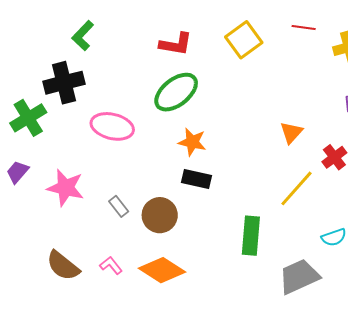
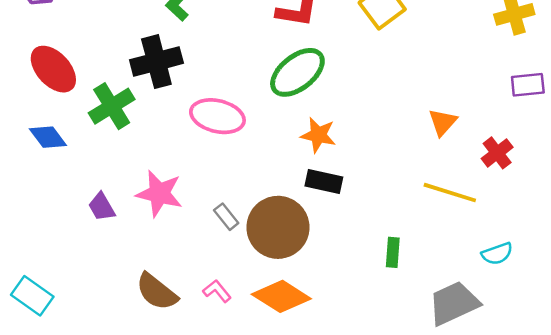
purple trapezoid: (17, 172) -> (102, 207), moved, turned -70
yellow line: (297, 188) -> (450, 193), turned 66
brown circle: (160, 215) -> (278, 227), size x1.4
green rectangle: (251, 236) -> (393, 252), size x0.6

